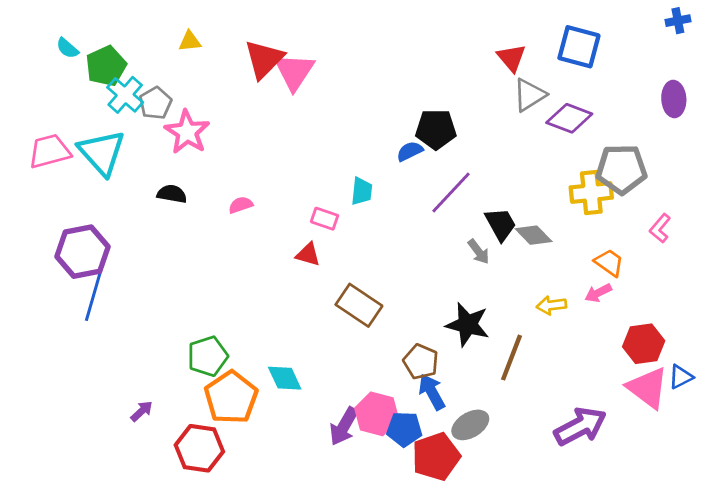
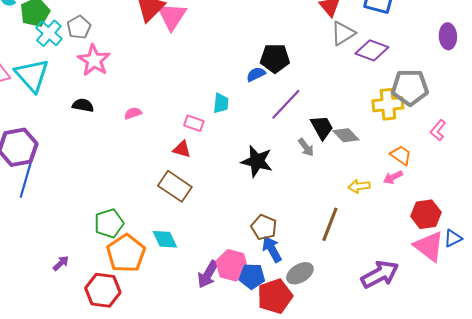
gray pentagon: (155, 103) -> (79, 27), moved
brown rectangle: (359, 305) -> (175, 186), moved
black star: (468, 325) -> (257, 161), moved

